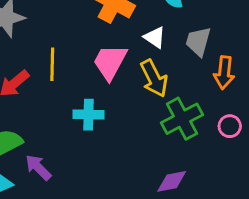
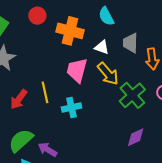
yellow line: (52, 64) -> (45, 92), moved

